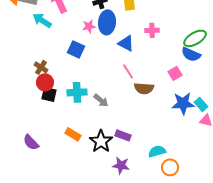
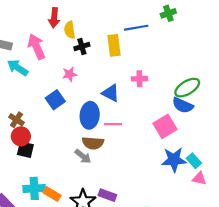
blue ellipse: (107, 22) -> (90, 115), moved
blue square: (76, 49) -> (55, 100), turned 30
pink line: (128, 71) -> (113, 124), turned -56
pink square: (175, 73) -> (165, 126), size x1.5
brown semicircle: (144, 88) -> (93, 143), moved
cyan cross: (77, 92) -> (34, 188), moved

